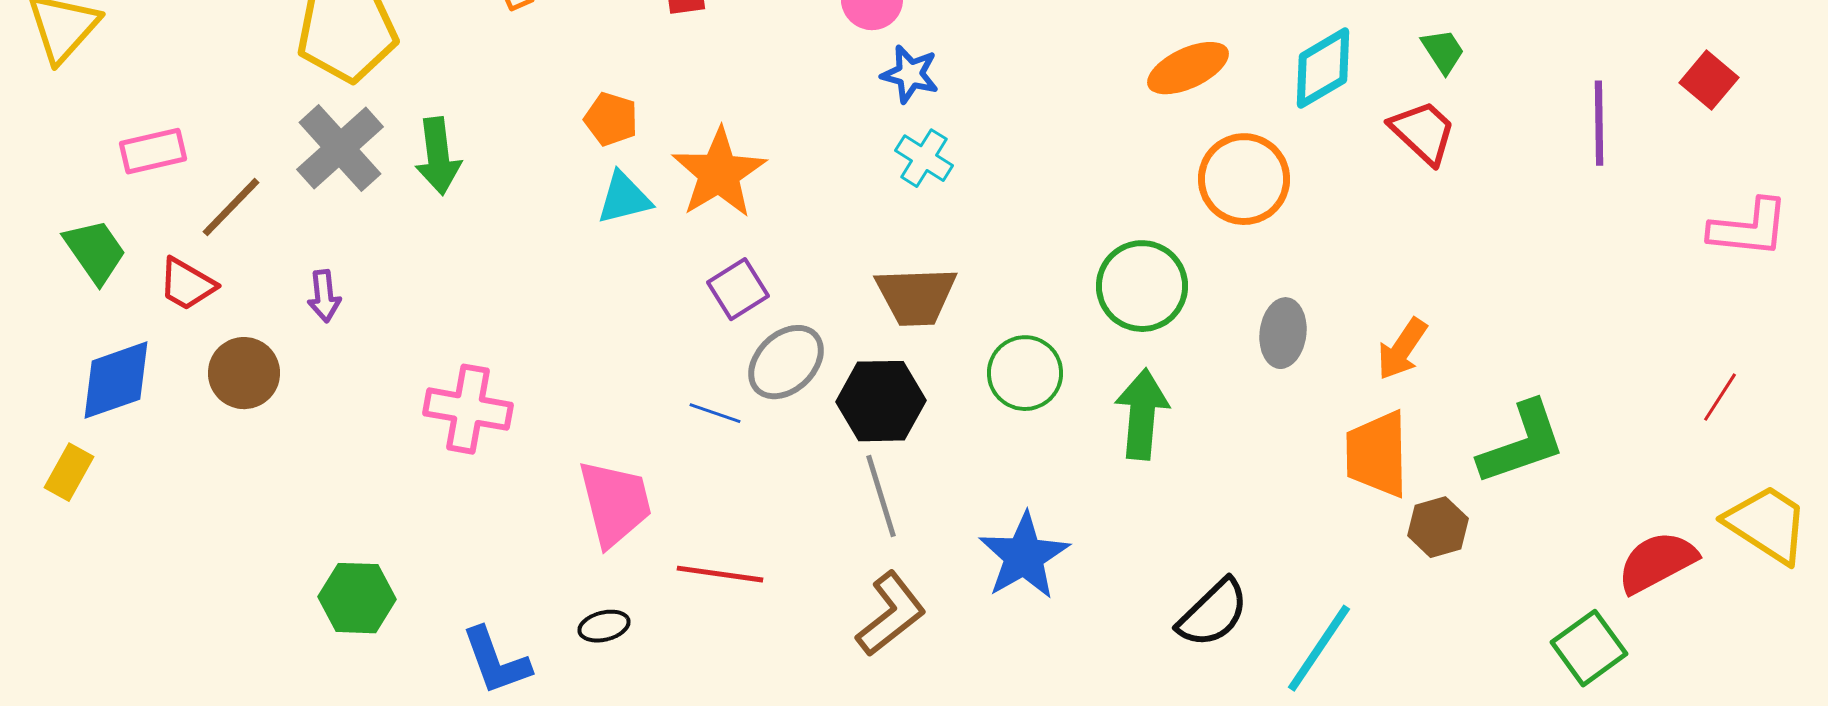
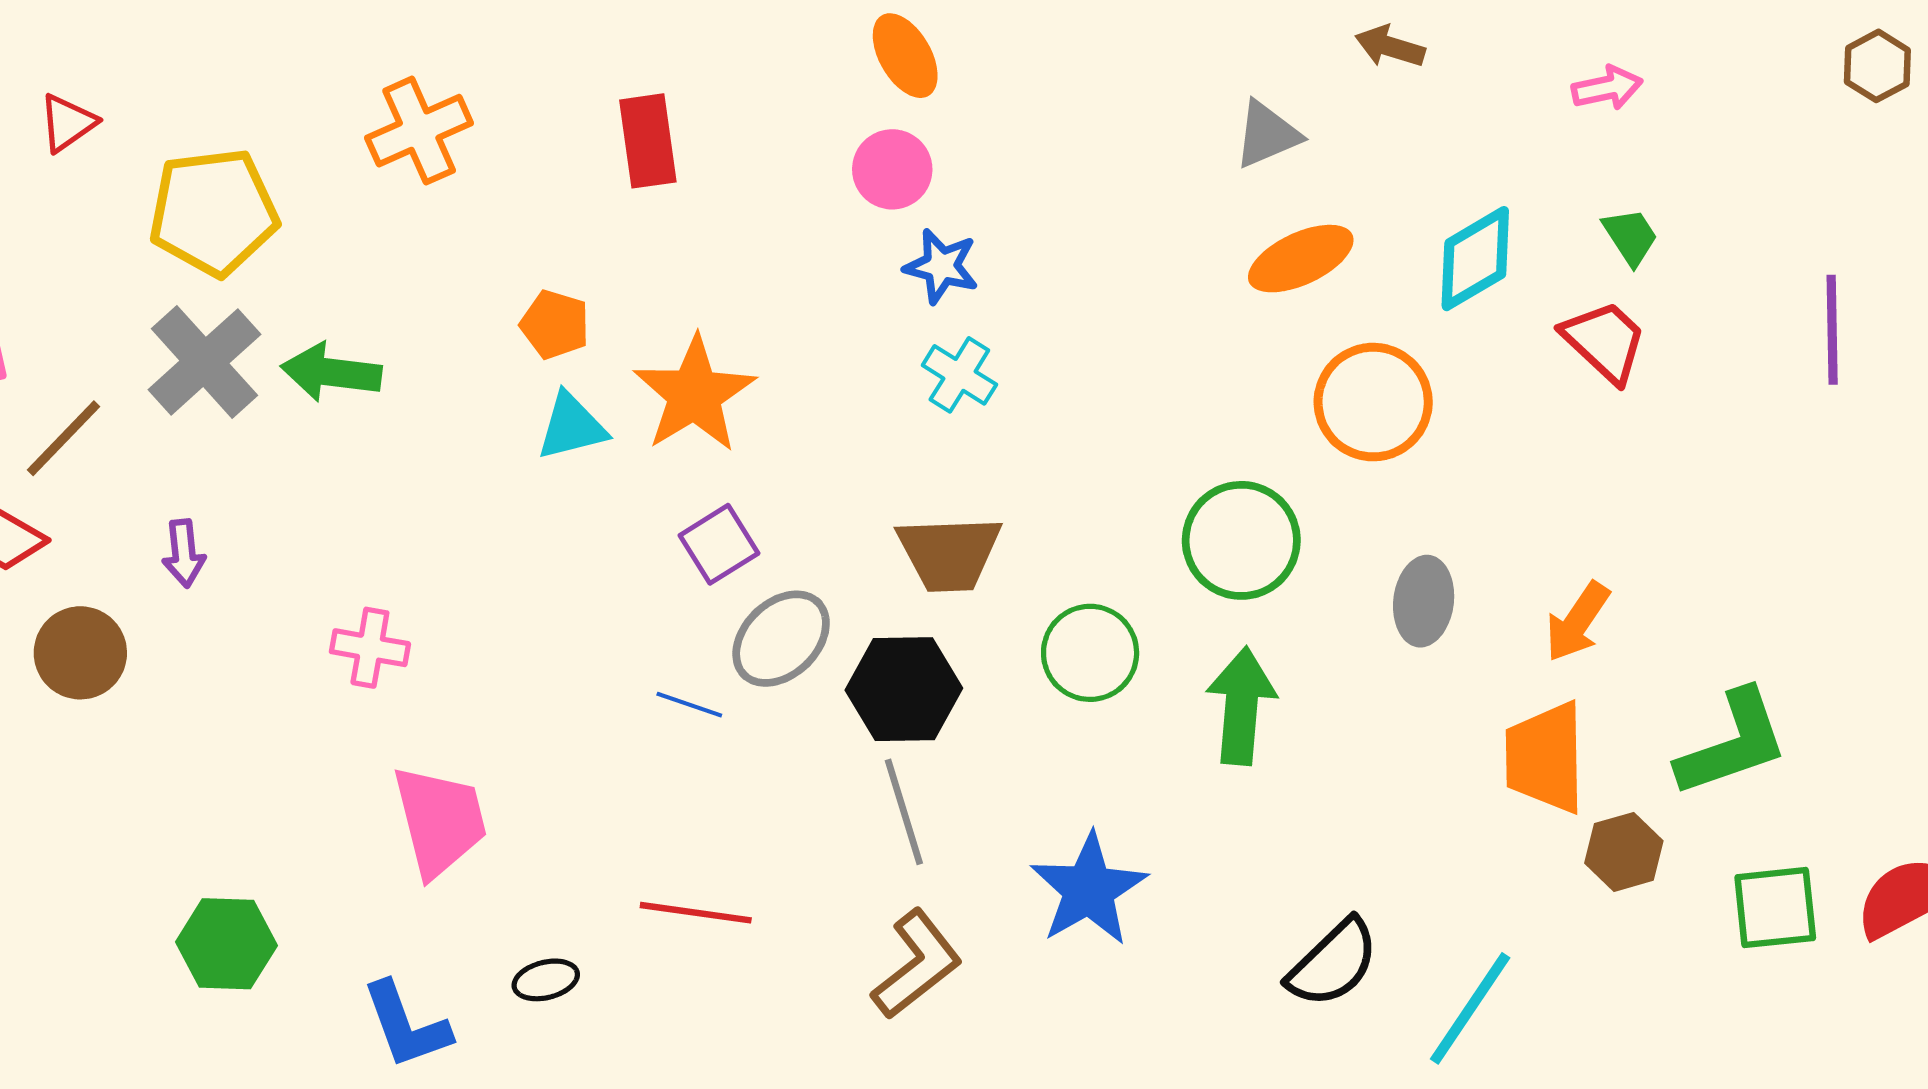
green arrow: (438, 156) -> (331, 372), turned 104
pink cross: (468, 409) -> (370, 648), moved, size x0.7
pink trapezoid: (615, 503) -> (440, 821), moved
green square: (1589, 648) -> (1775, 908), moved, turned 30

